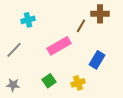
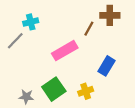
gray line: (14, 50) -> (15, 41), moved
green square: (49, 81) -> (54, 89), size x1.5
gray star: (13, 85) -> (26, 97), moved

